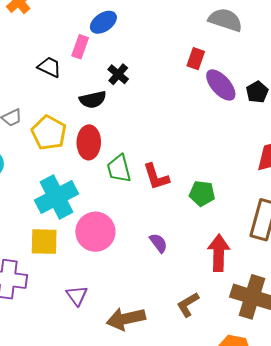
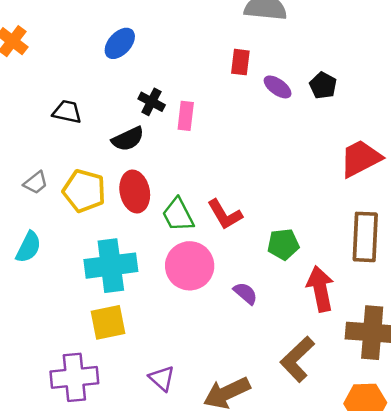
pink rectangle: (80, 47) -> (186, 116), moved
purple ellipse: (221, 85) -> (278, 87), size x0.7
green pentagon: (202, 193) -> (283, 244), moved
cyan cross: (57, 197) -> (111, 266), turned 33
pink circle: (95, 232) -> (190, 266), moved
brown L-shape: (188, 305) -> (297, 359), size x1.4

